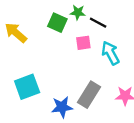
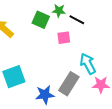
cyan arrow: (110, 53) -> (88, 64), moved

